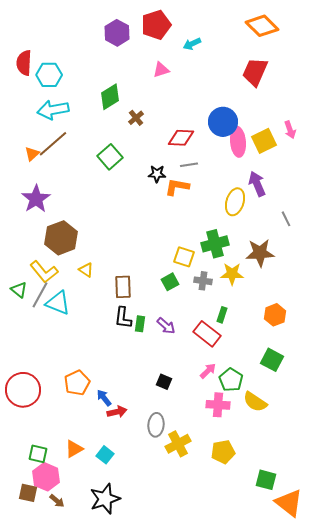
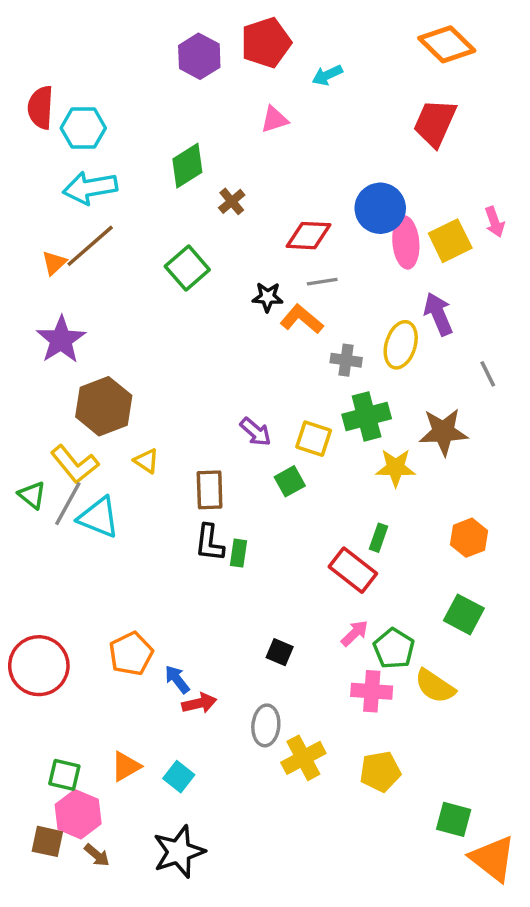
orange L-shape: (177, 187) -> (302, 319), turned 30
gray cross: (203, 281) -> (346, 360), moved
purple arrow: (166, 326) -> (256, 432), moved

